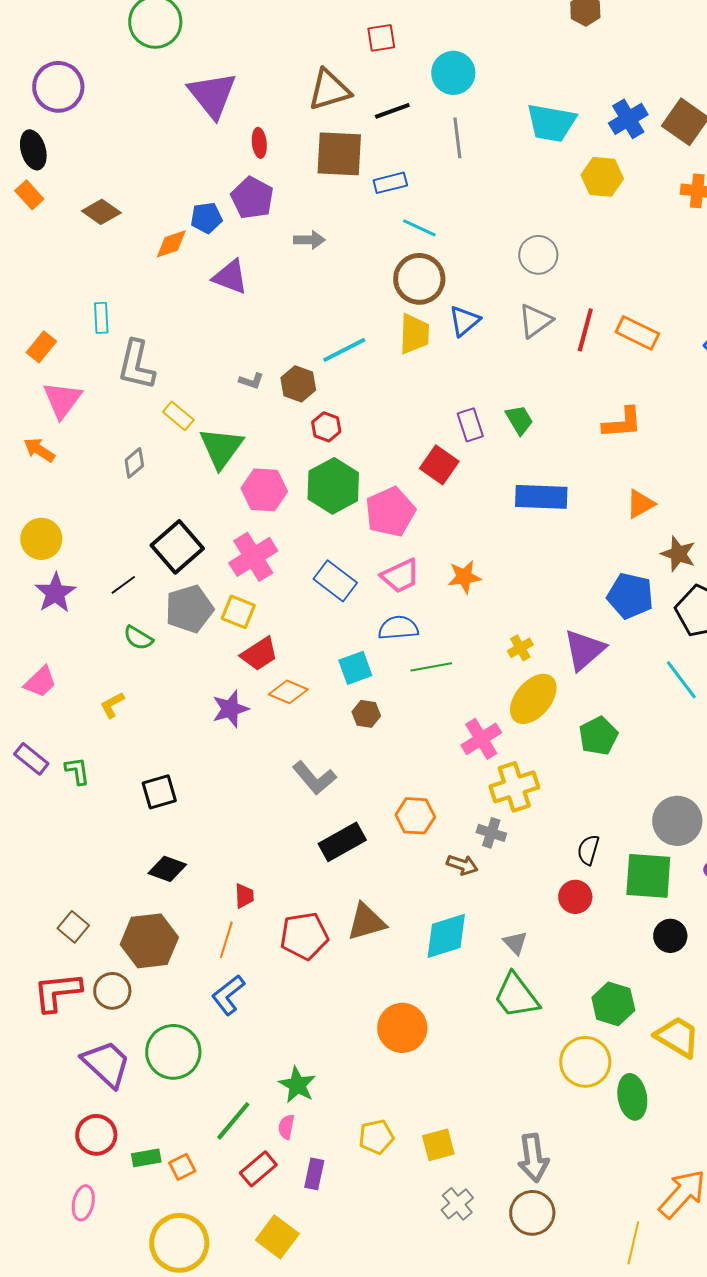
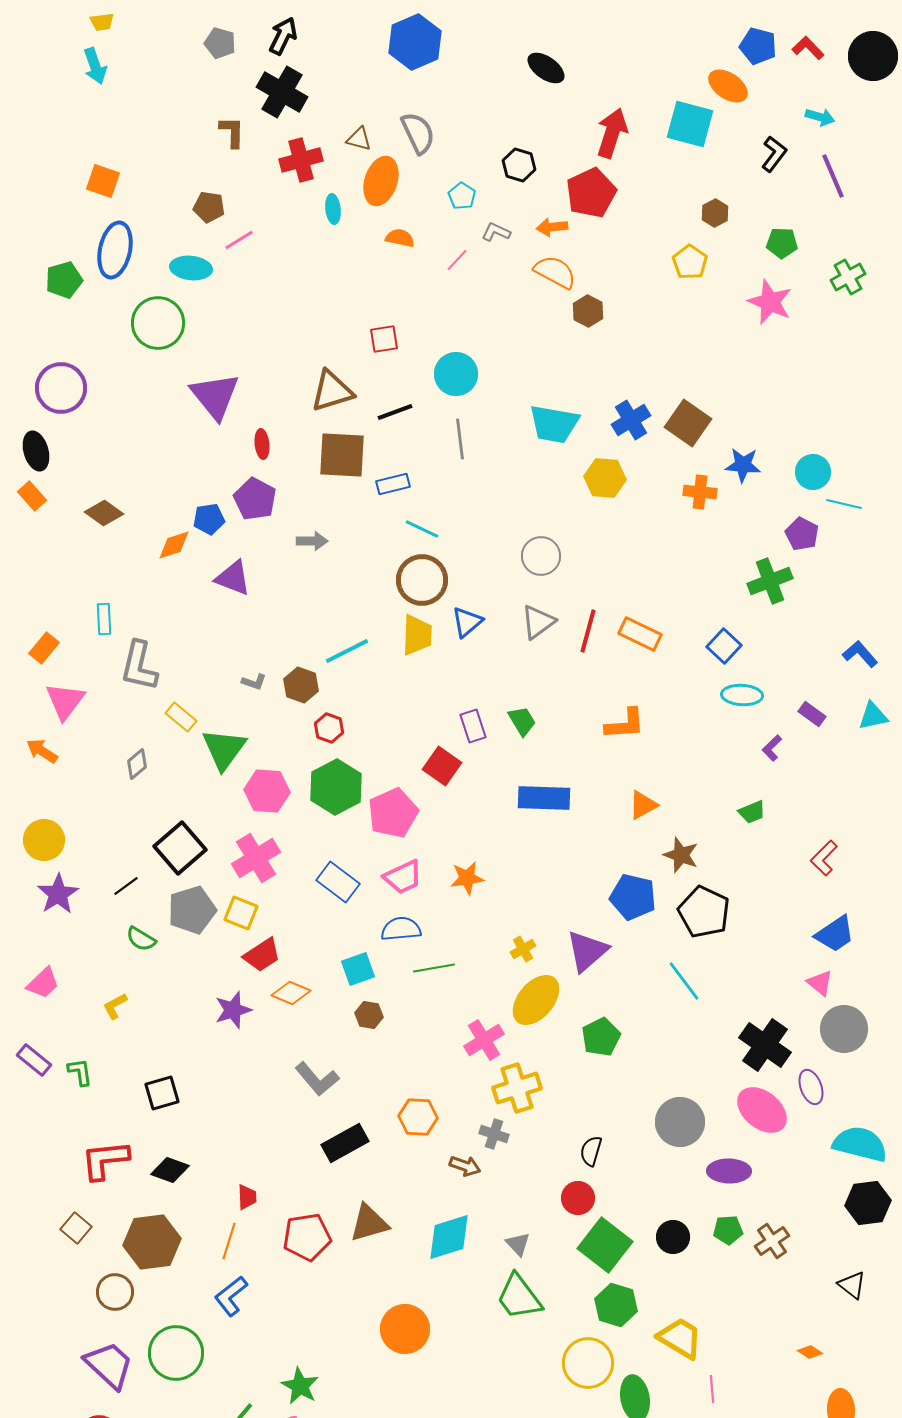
green square: (648, 876) -> (605, 1245), moved, turned 34
red L-shape: (57, 992) -> (105, 1160), moved

